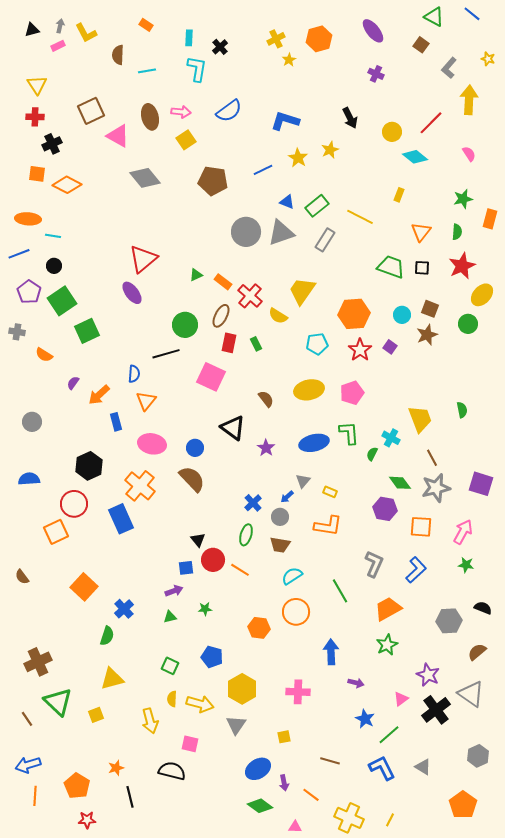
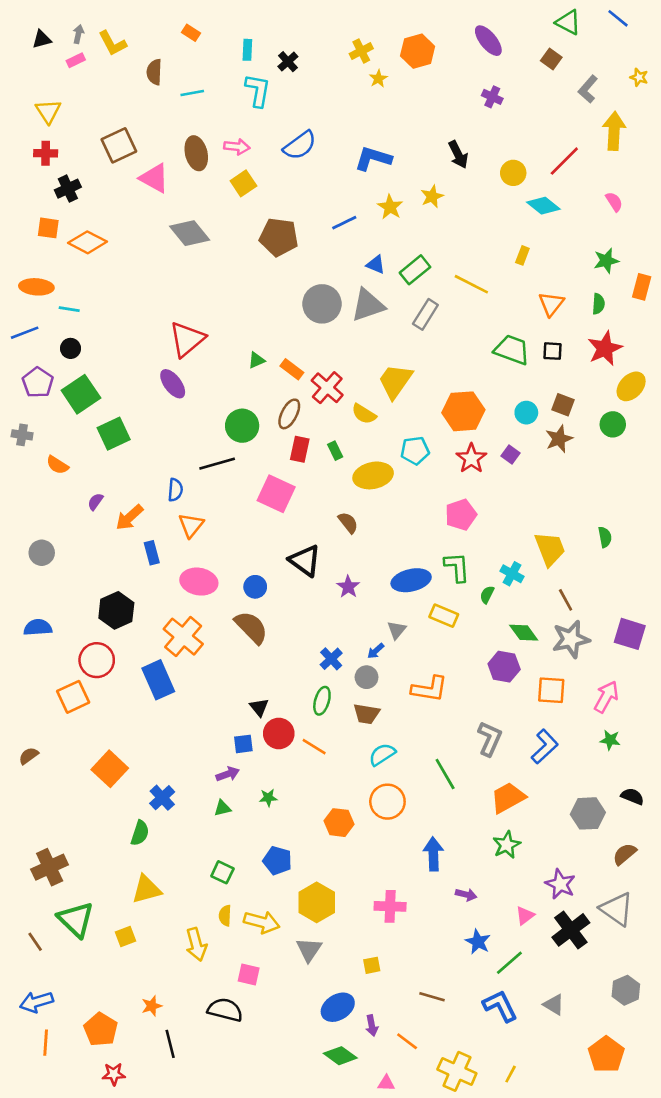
yellow ellipse: (309, 390) -> (373, 475), moved
yellow rectangle: (330, 492) -> (444, 616), moved, size x1.5
brown semicircle: (22, 577) -> (29, 756), turned 91

